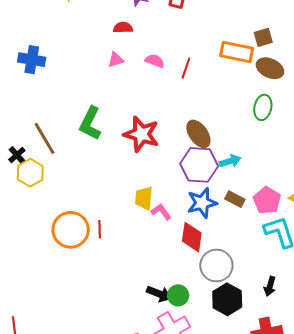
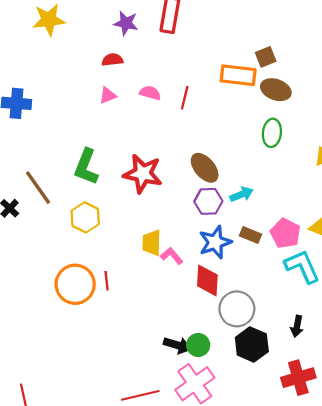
purple hexagon: (199, 165) -> (208, 201), size x0.7
yellow hexagon: (30, 173) -> (85, 217), moved

